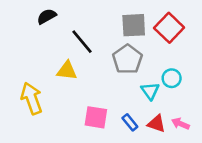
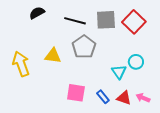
black line: (82, 42) -> (75, 21), moved, turned -35
gray pentagon: (127, 59) -> (84, 47), moved
yellow arrow: (32, 98) -> (21, 64), moved

